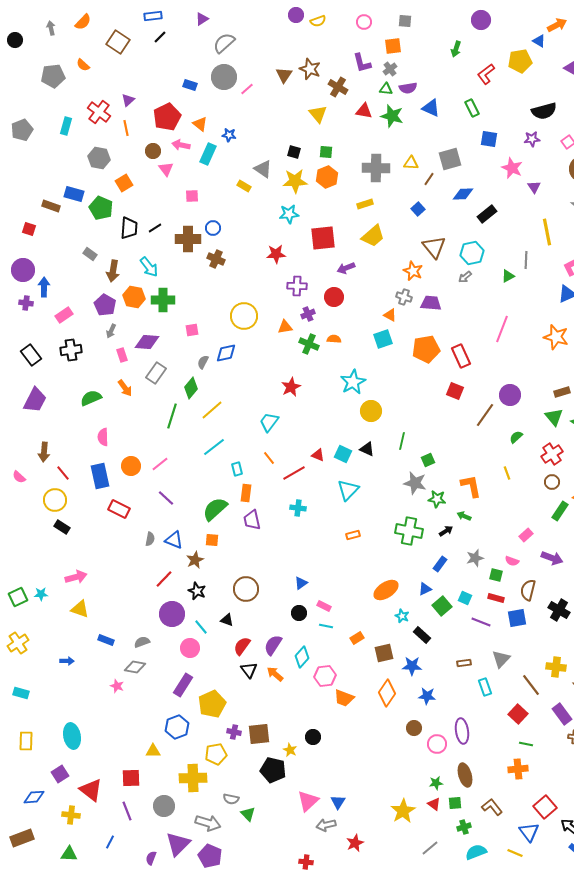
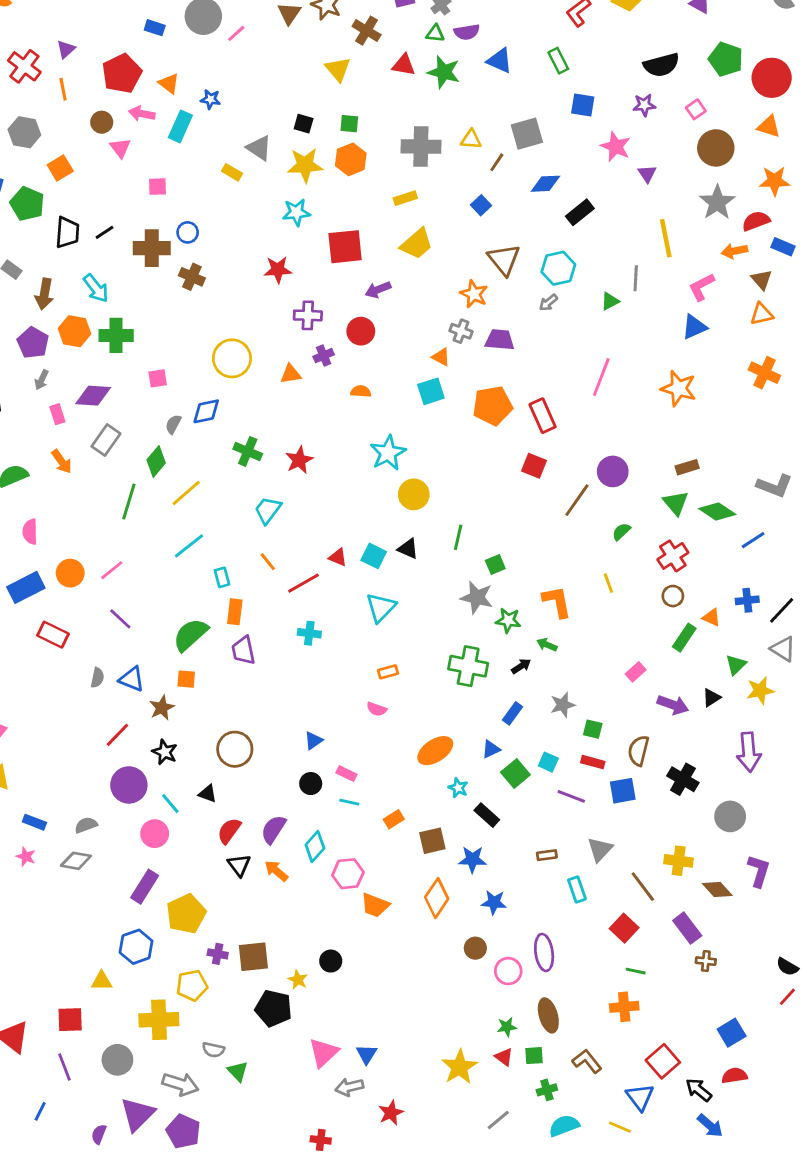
green cross: (309, 344) -> (248, 451), moved
blue rectangle: (100, 476) -> (26, 587), turned 75
pink semicircle: (512, 561) -> (377, 709), moved
pink star: (117, 686) -> (26, 857), moved

